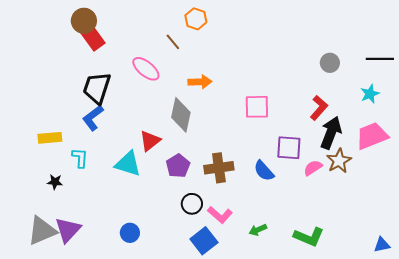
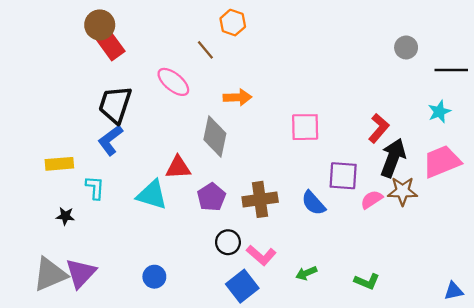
gray circle: (330, 63) -> (406, 47), moved
red triangle: (150, 141) -> (178, 167), turned 35
brown star: (339, 161) -> (403, 191), turned 30
green L-shape: (309, 237) -> (367, 281), size x0.7

